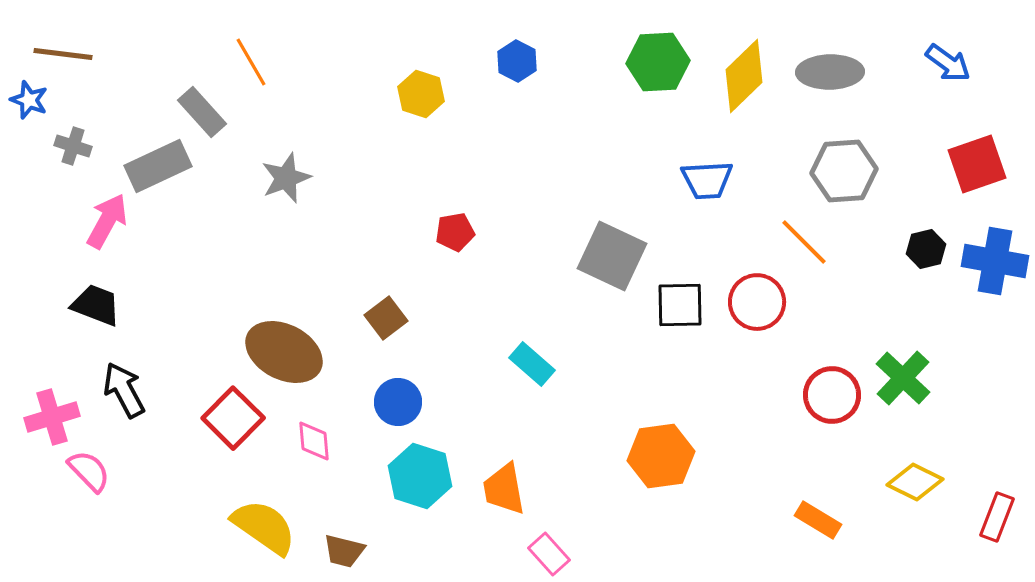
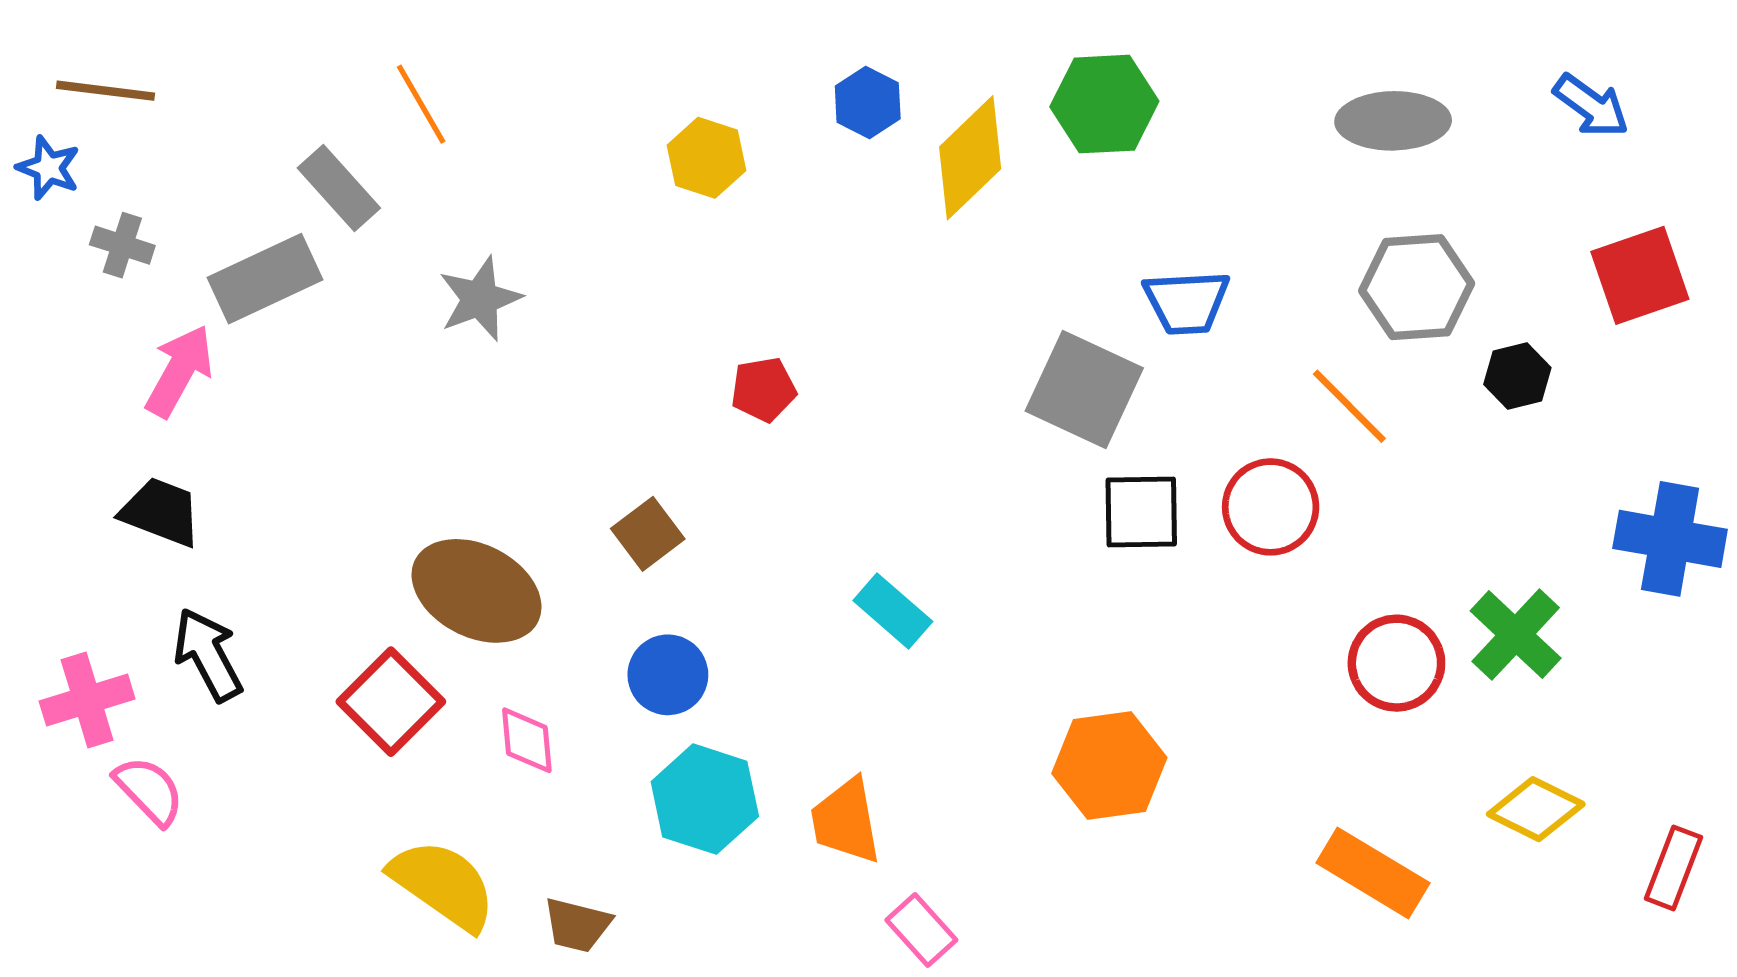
yellow diamond: (744, 76) -> (970, 158), moved
black hexagon: (926, 249) -> (1517, 376), moved
gray square: (612, 256) -> (1084, 389), moved
blue cross: (995, 261) -> (1670, 539), moved
orange rectangle: (818, 520) -> (1373, 873), size x1.4

